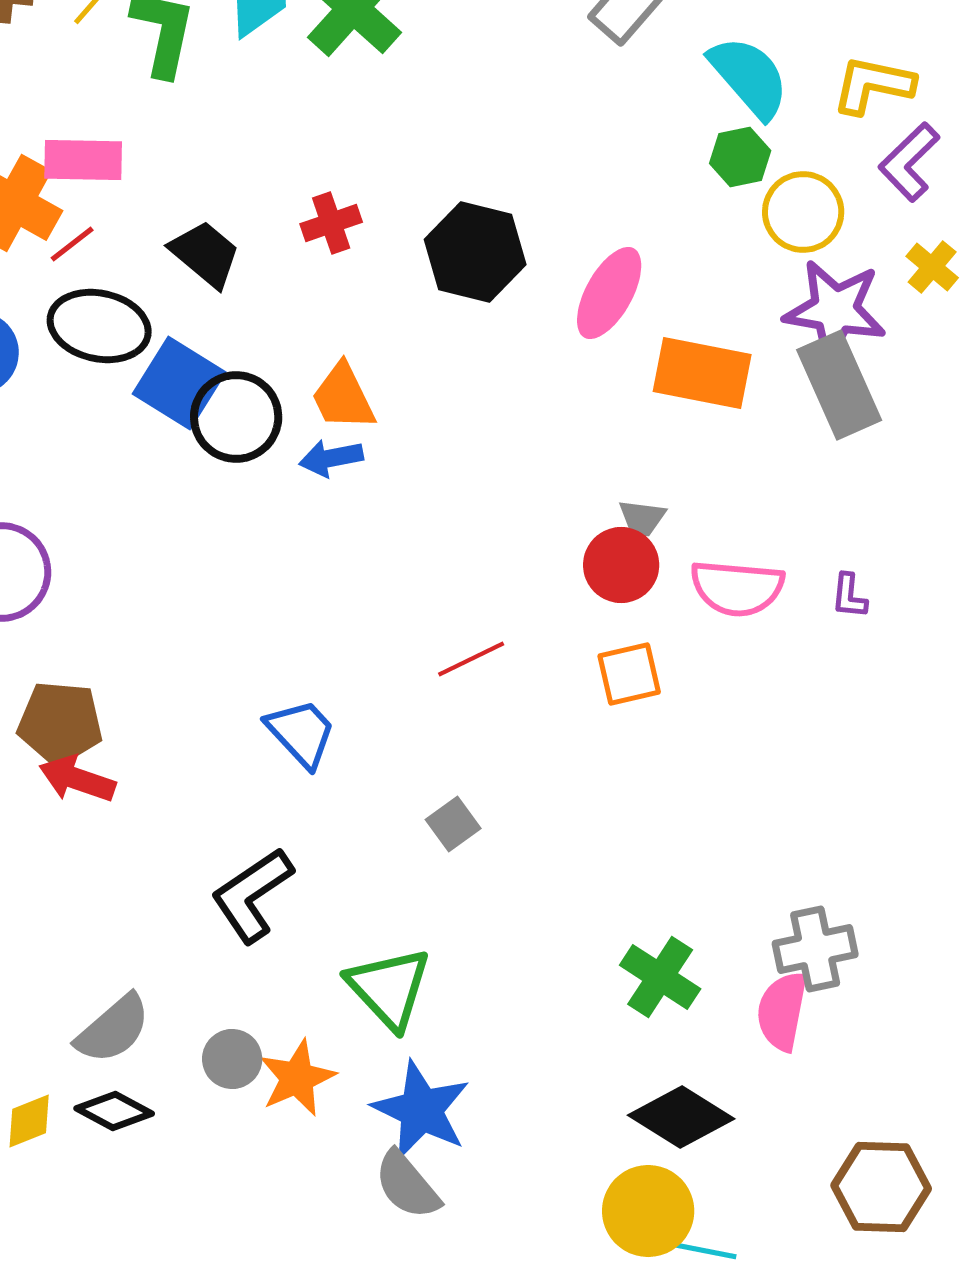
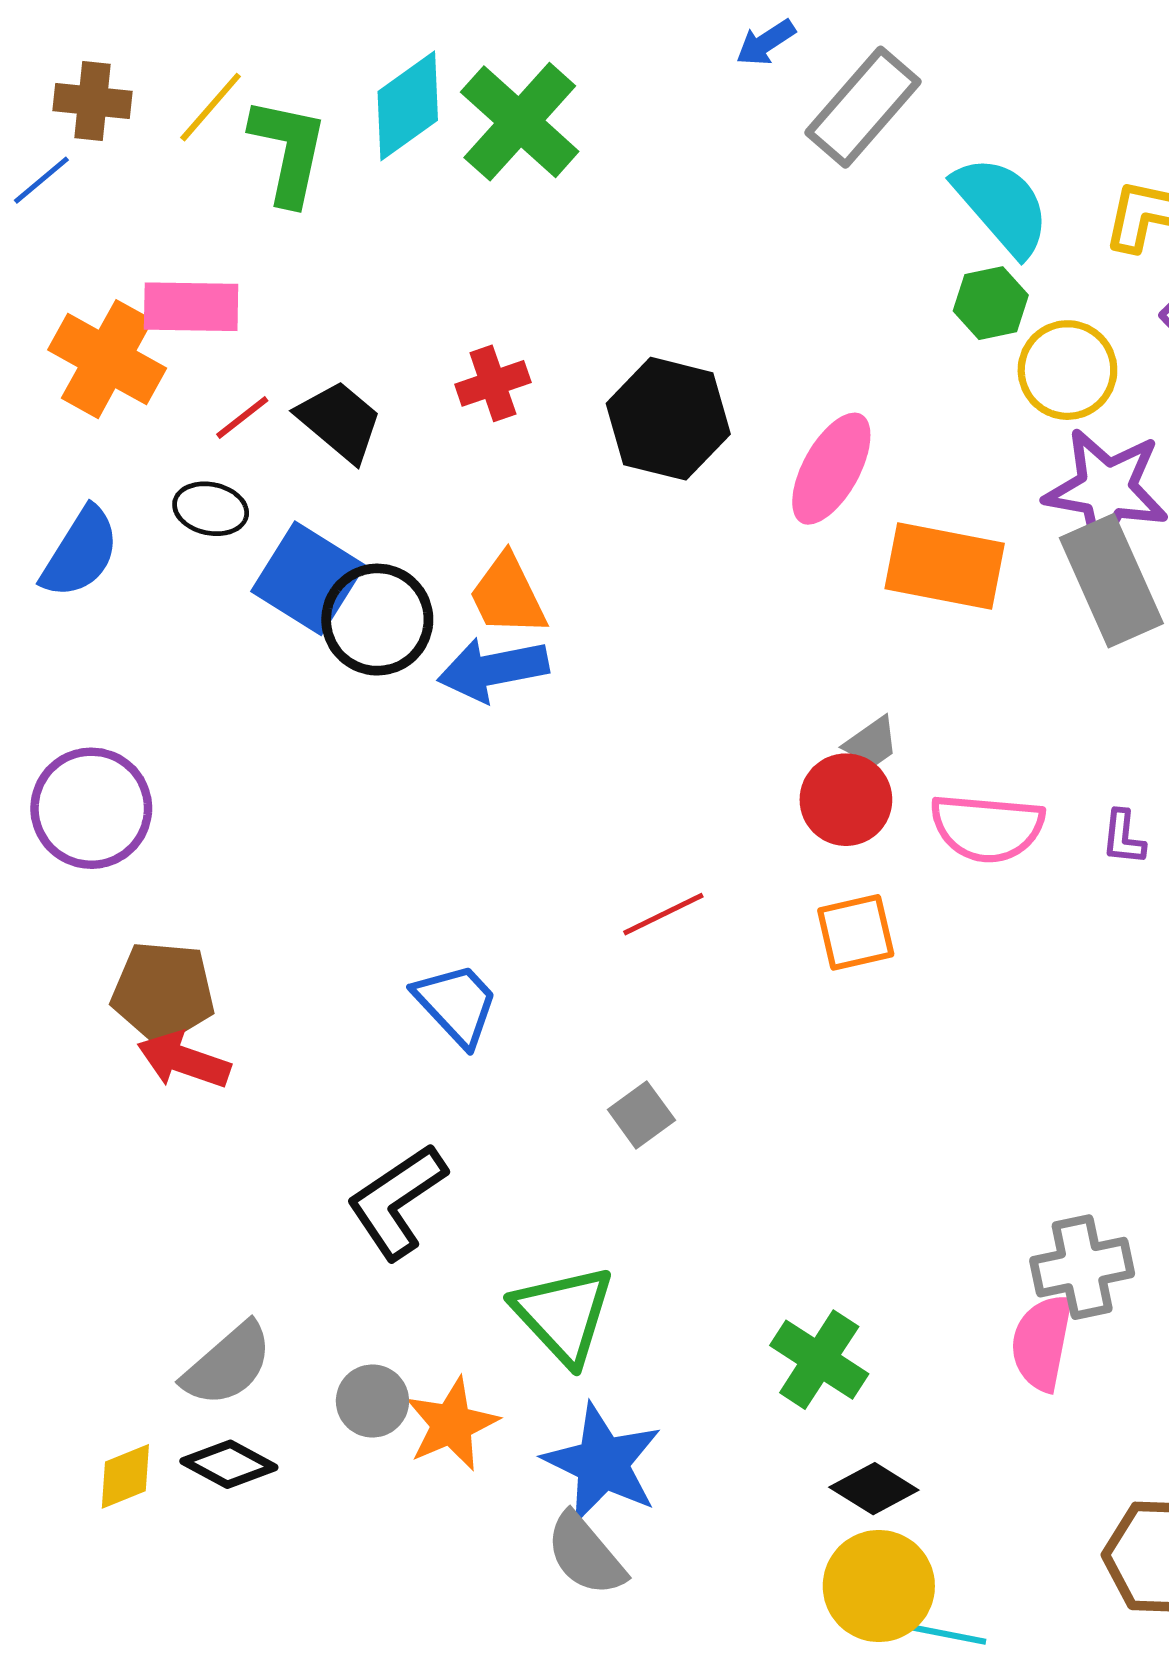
red line: (72, 244) -> (242, 417), moved
black ellipse: (99, 326) -> (211, 509), size x0.6
blue arrow: (331, 458) -> (493, 669), size x1.4
gray trapezoid: (642, 518) -> (872, 742), turned -42
green cross: (660, 977) -> (819, 1360), moved
black diamond: (681, 1117) -> (874, 1489), moved, size x0.7

